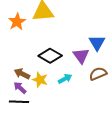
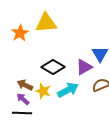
purple triangle: (81, 56) -> (84, 67), turned 36
cyan arrow: (65, 79) -> (68, 90), size x1.5

